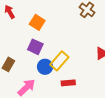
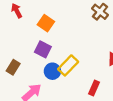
red rectangle: (68, 83) -> (94, 88), moved, turned -64

